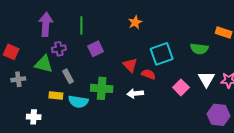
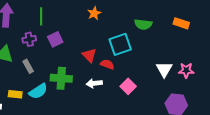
purple cross: (59, 49) -> (29, 39), moved
green semicircle: (199, 49) -> (143, 24), moved
pink square: (181, 87) -> (128, 86), moved
yellow rectangle: (56, 96) -> (15, 94), moved
cyan semicircle: (78, 102) -> (38, 91), turned -42

